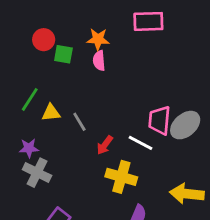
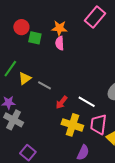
pink rectangle: (148, 21) -> (95, 17), turned -50
yellow triangle: (51, 113) -> (25, 78), turned -32
pink trapezoid: (160, 120) -> (98, 124), moved
gray line: (79, 122) -> (44, 85), turned -32

